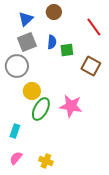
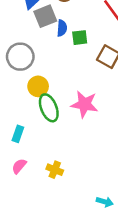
gray square: (27, 42) -> (45, 16), moved
green ellipse: (41, 109) -> (49, 108), turned -50

